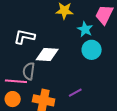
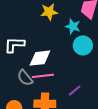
gray semicircle: (29, 71) -> (25, 78), turned -36
pink line: (16, 81) -> (43, 76), moved

